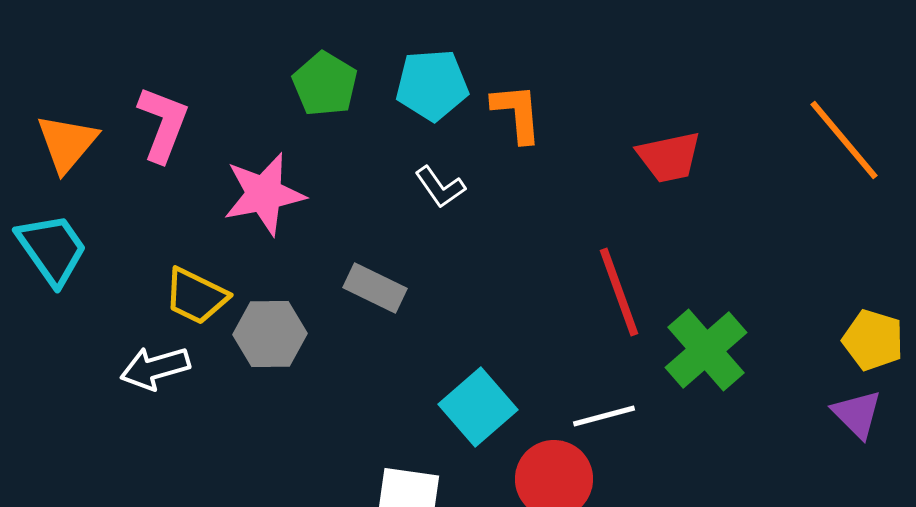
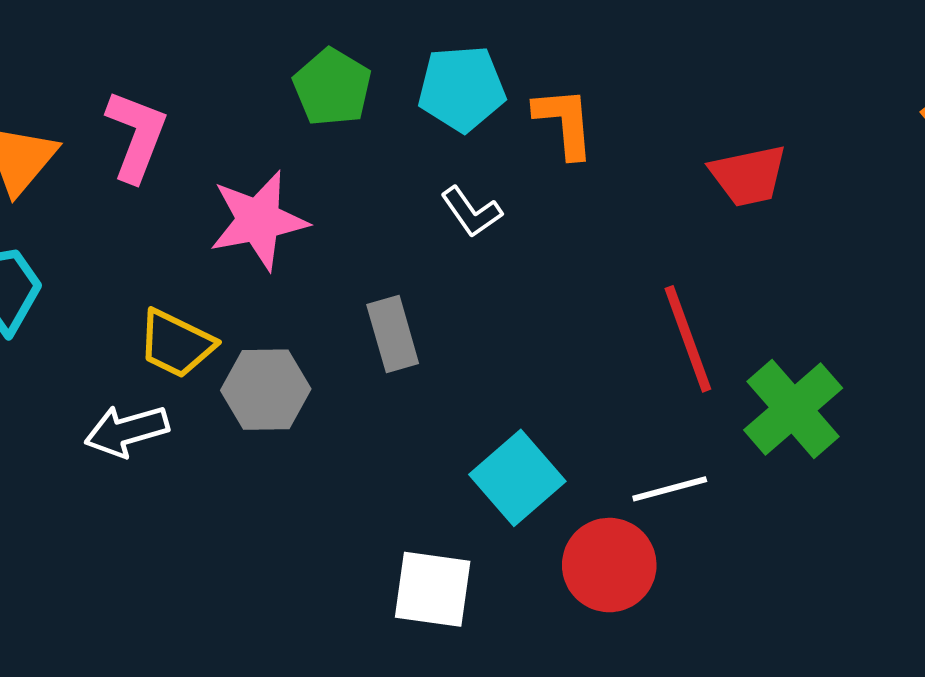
gray rectangle: (375, 288) -> (393, 334), turned 48

